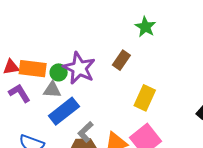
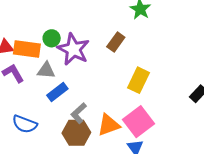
green circle: (59, 72) -> (52, 38), moved
blue rectangle: (64, 111) -> (57, 92), size x0.7

